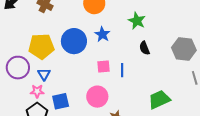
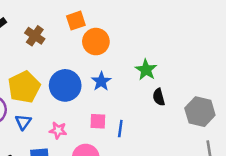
yellow pentagon: (41, 46) -> (24, 87), turned -30
black semicircle: (144, 48) -> (159, 97), moved
pink star: (37, 91) -> (58, 130), moved

